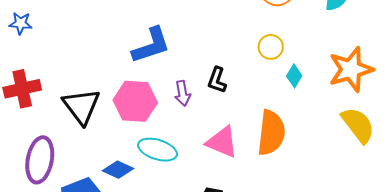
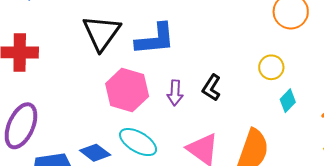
black triangle: (81, 106) -> (101, 33), moved

